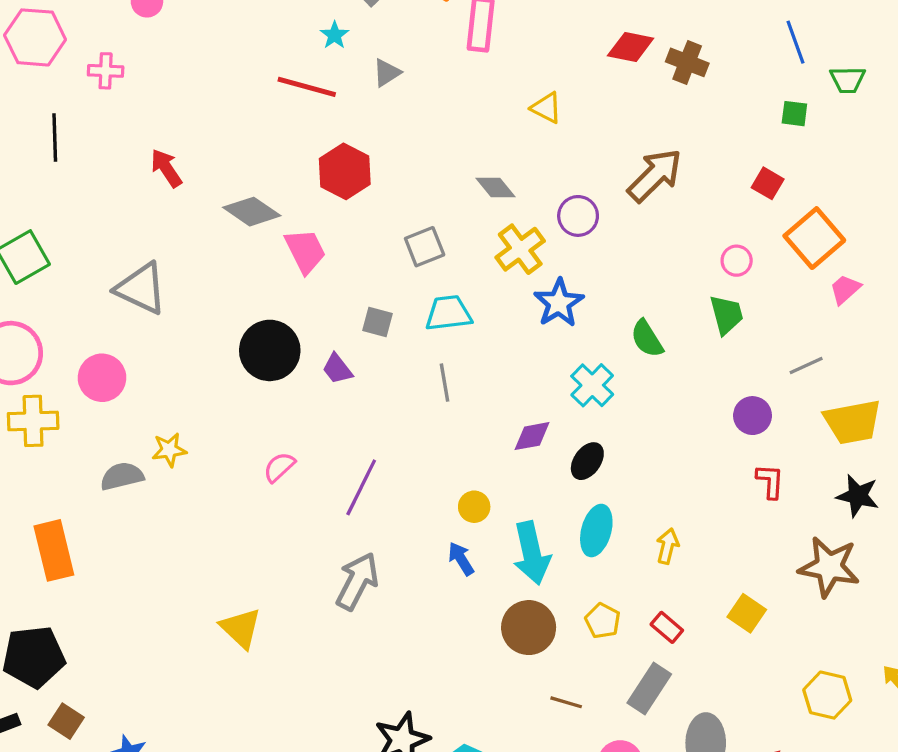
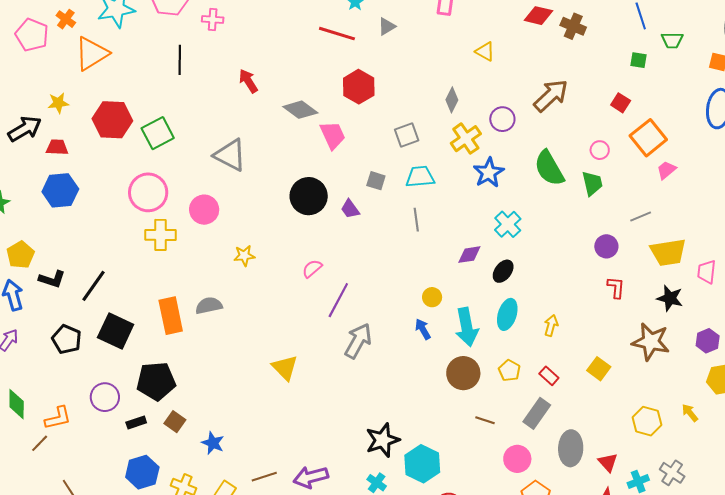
gray diamond: (496, 187) -> (452, 100), turned 65
green semicircle: (647, 339) -> (549, 168), moved, size x1.5
gray semicircle: (122, 476) -> (209, 306), moved
purple line: (361, 487) -> (338, 300), moved

